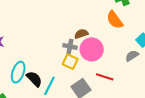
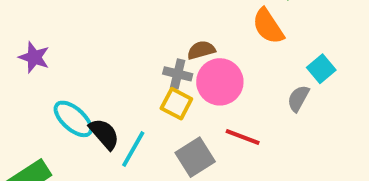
gray semicircle: (132, 56) -> (298, 98), turned -32
cyan ellipse: (18, 72) -> (73, 119), turned -70

